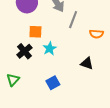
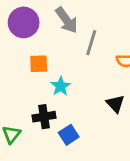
black cross: (24, 51) -> (44, 117), moved, turned 35
black triangle: (87, 63) -> (115, 104), turned 32

